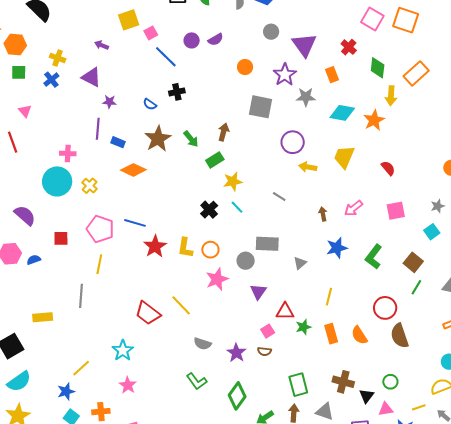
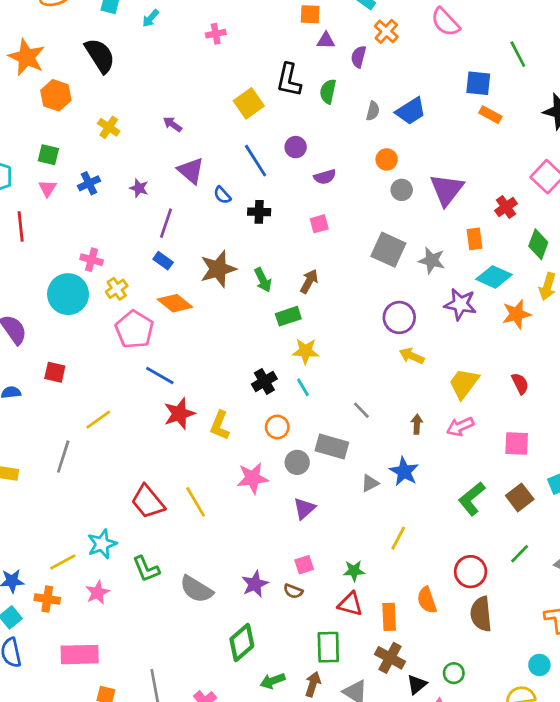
yellow square: (129, 20) -> (249, 103), moved, turned -30
gray circle: (271, 32) -> (402, 190), moved
pink square: (151, 33) -> (319, 224), moved
purple semicircle: (216, 39) -> (325, 177), moved
orange circle: (245, 67) -> (387, 159), moved
green square: (19, 72) -> (48, 155), moved
purple star: (285, 75) -> (460, 304), moved, turned 30
purple triangle: (91, 77) -> (191, 171), moved
blue cross: (51, 80) -> (89, 183), moved
purple star: (109, 102) -> (139, 188), moved
blue semicircle: (150, 104) -> (222, 195), moved
gray square: (260, 107) -> (388, 250), moved
cyan diamond: (342, 113) -> (494, 277), moved
purple line: (98, 129) -> (166, 223), moved
yellow trapezoid: (344, 157) -> (464, 383), moved
yellow cross: (90, 186) -> (117, 289), moved
gray line: (279, 197) -> (361, 410), moved
pink pentagon: (100, 229) -> (134, 329), moved
blue star: (337, 248) -> (404, 472), moved, turned 30
orange circle: (210, 250) -> (277, 427), moved
brown square: (413, 262) -> (520, 497), moved
yellow line: (99, 264) -> (98, 420), turned 30
red triangle: (285, 311) -> (350, 604), moved
orange rectangle: (331, 334) -> (389, 617), moved
gray semicircle: (202, 344) -> (196, 589), moved, size x1.4
yellow line: (81, 368) -> (63, 562), moved
green L-shape: (197, 381) -> (146, 569), moved
orange cross: (101, 412) -> (47, 599), moved

